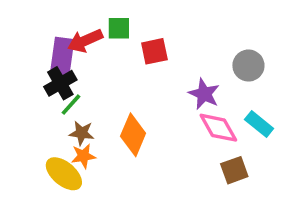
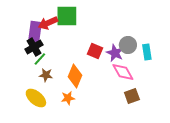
green square: (119, 28) -> (67, 16), size x1.6
red square: (154, 51) -> (95, 51), moved, turned 35
gray circle: (248, 66) -> (128, 45), moved
cyan rectangle: (259, 124) -> (147, 52), moved, turned 42
orange star: (83, 156) -> (68, 98), moved

